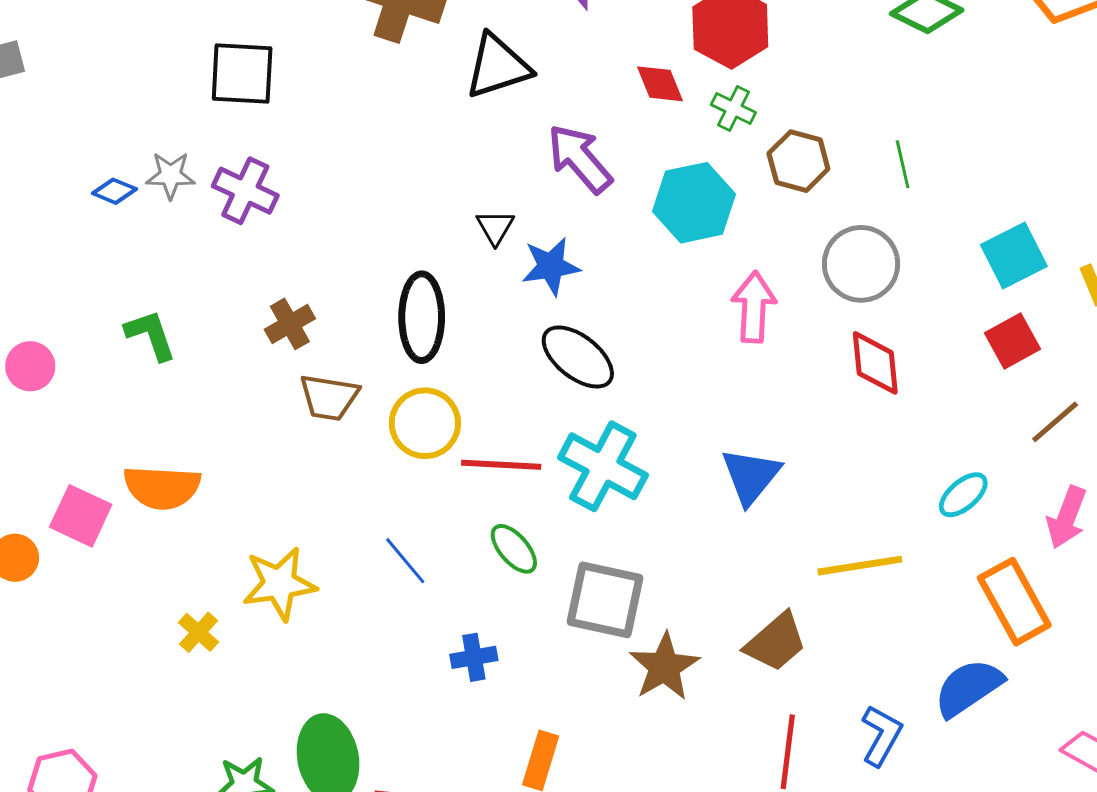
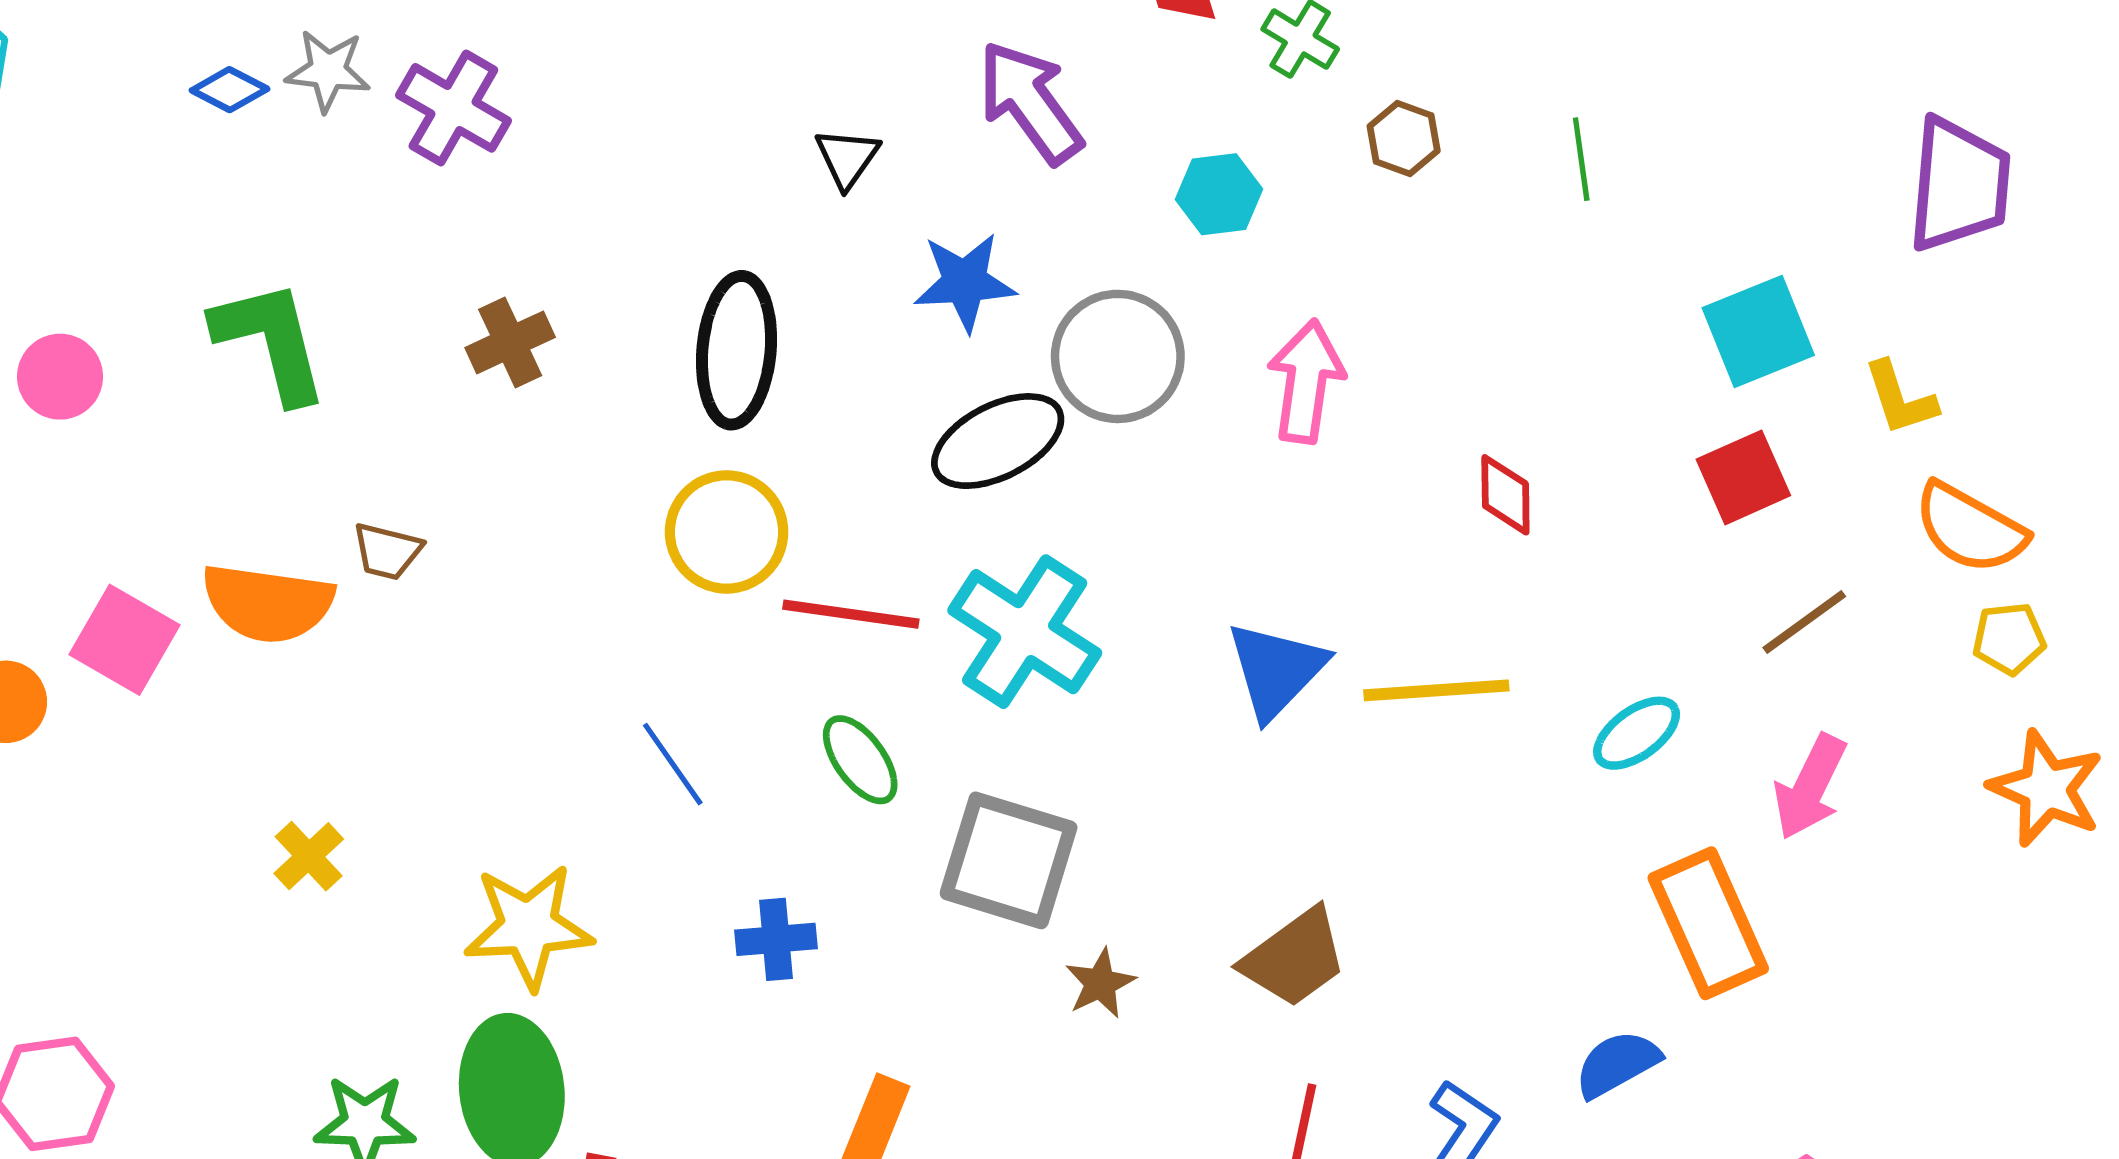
brown hexagon: (798, 161) -> (1404, 138), size x0.7
cyan hexagon: (694, 203) -> (1219, 194), size x0.6
black triangle: (495, 227) -> (847, 158), moved
gray circle: (861, 264) -> (1118, 356), moved
green L-shape: (151, 335) -> (271, 341), size x1.4
black ellipse: (578, 357) -> (998, 441), turned -70
red diamond: (875, 363) -> (1505, 495), size x0.7
brown trapezoid: (329, 397) -> (387, 551), moved, size x0.7
yellow line: (860, 566) -> (1436, 690), moved
yellow star: (279, 584) -> (529, 927), moved
brown star: (664, 667) -> (1100, 983), size x0.6
blue semicircle: (968, 688) -> (1617, 1064), size x0.7

